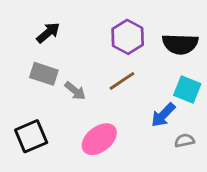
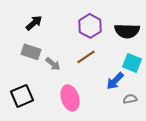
pink ellipse: (99, 139) -> (70, 98), turned -70

